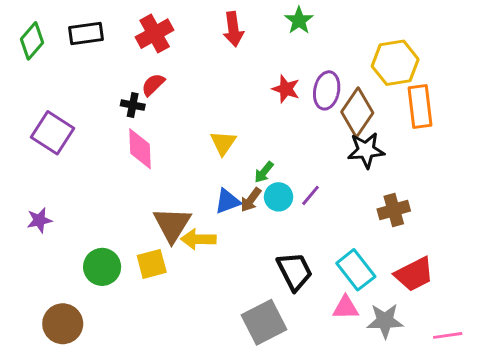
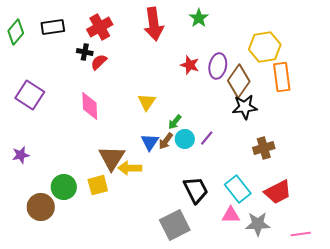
red arrow: (233, 29) -> (154, 24), size x1.4
black cross: (133, 105) -> (85, 52), moved
blue triangle: (227, 201) -> (150, 142), turned -36
brown circle: (63, 324) -> (41, 207), moved

